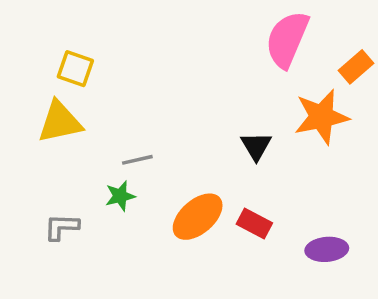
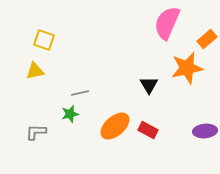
yellow triangle: (60, 122) -> (35, 71), size x0.7
purple ellipse: (327, 249) -> (205, 131), moved

